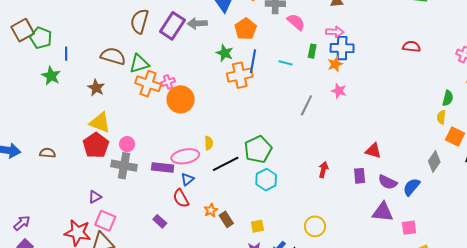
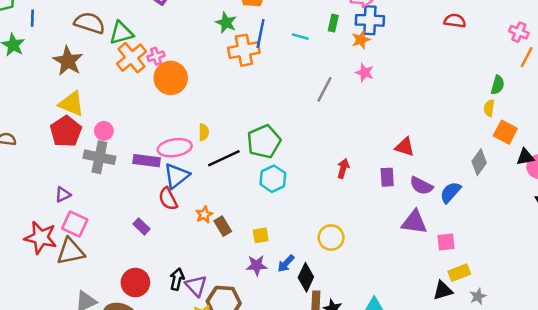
orange cross: (148, 84) -> (132, 58), turned 30
brown star: (96, 88) -> (68, 61), size x1.4
blue triangle: (187, 179) -> (177, 176), size x1.6

